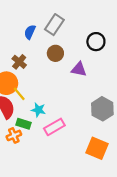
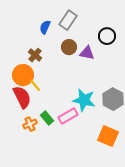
purple triangle: (79, 69) -> (87, 53), moved
cyan star: (38, 110) -> (84, 100), moved, size x1.6
green rectangle: (23, 124) -> (47, 118), moved, turned 32

